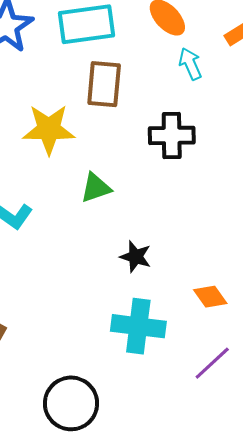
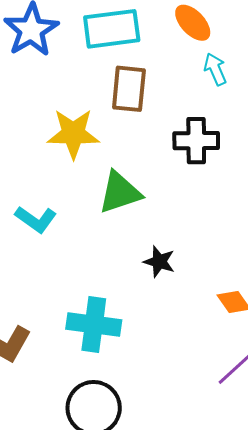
green triangle: (96, 188) -> (120, 192), size x1.4
cyan cross: (138, 326) -> (94, 325), moved

